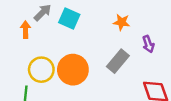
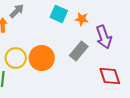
cyan square: (69, 19) -> (59, 14), moved
purple arrow: (148, 44) -> (104, 37), size x1.6

